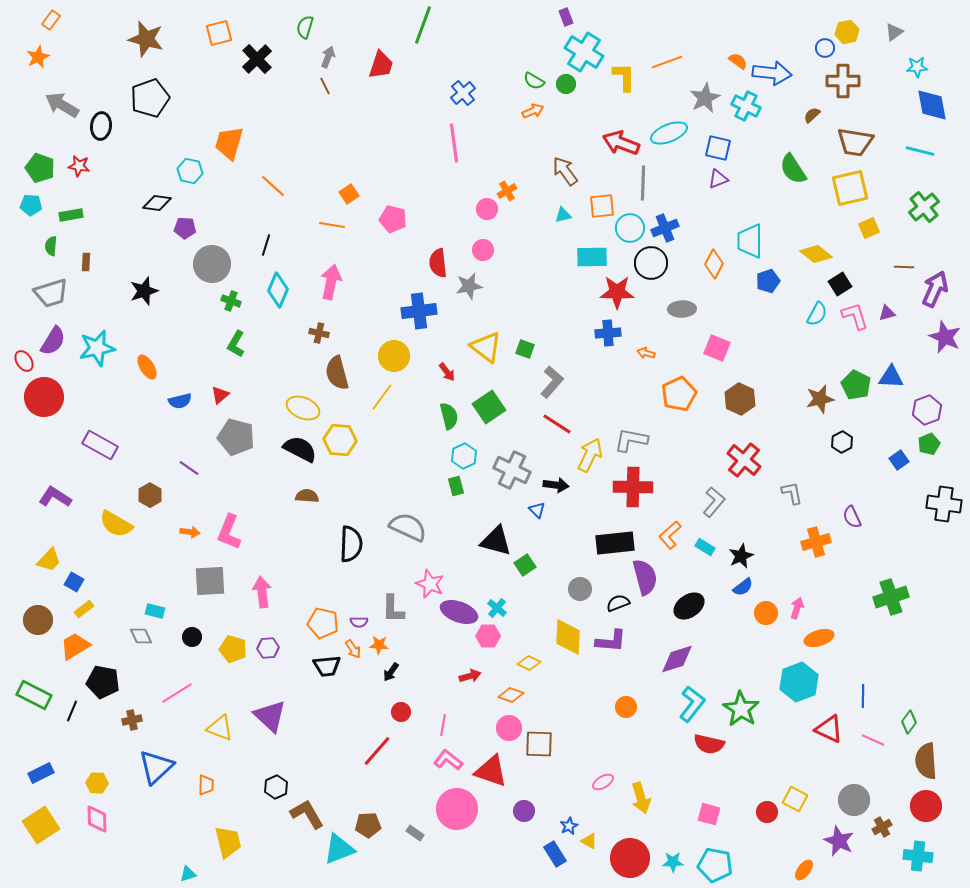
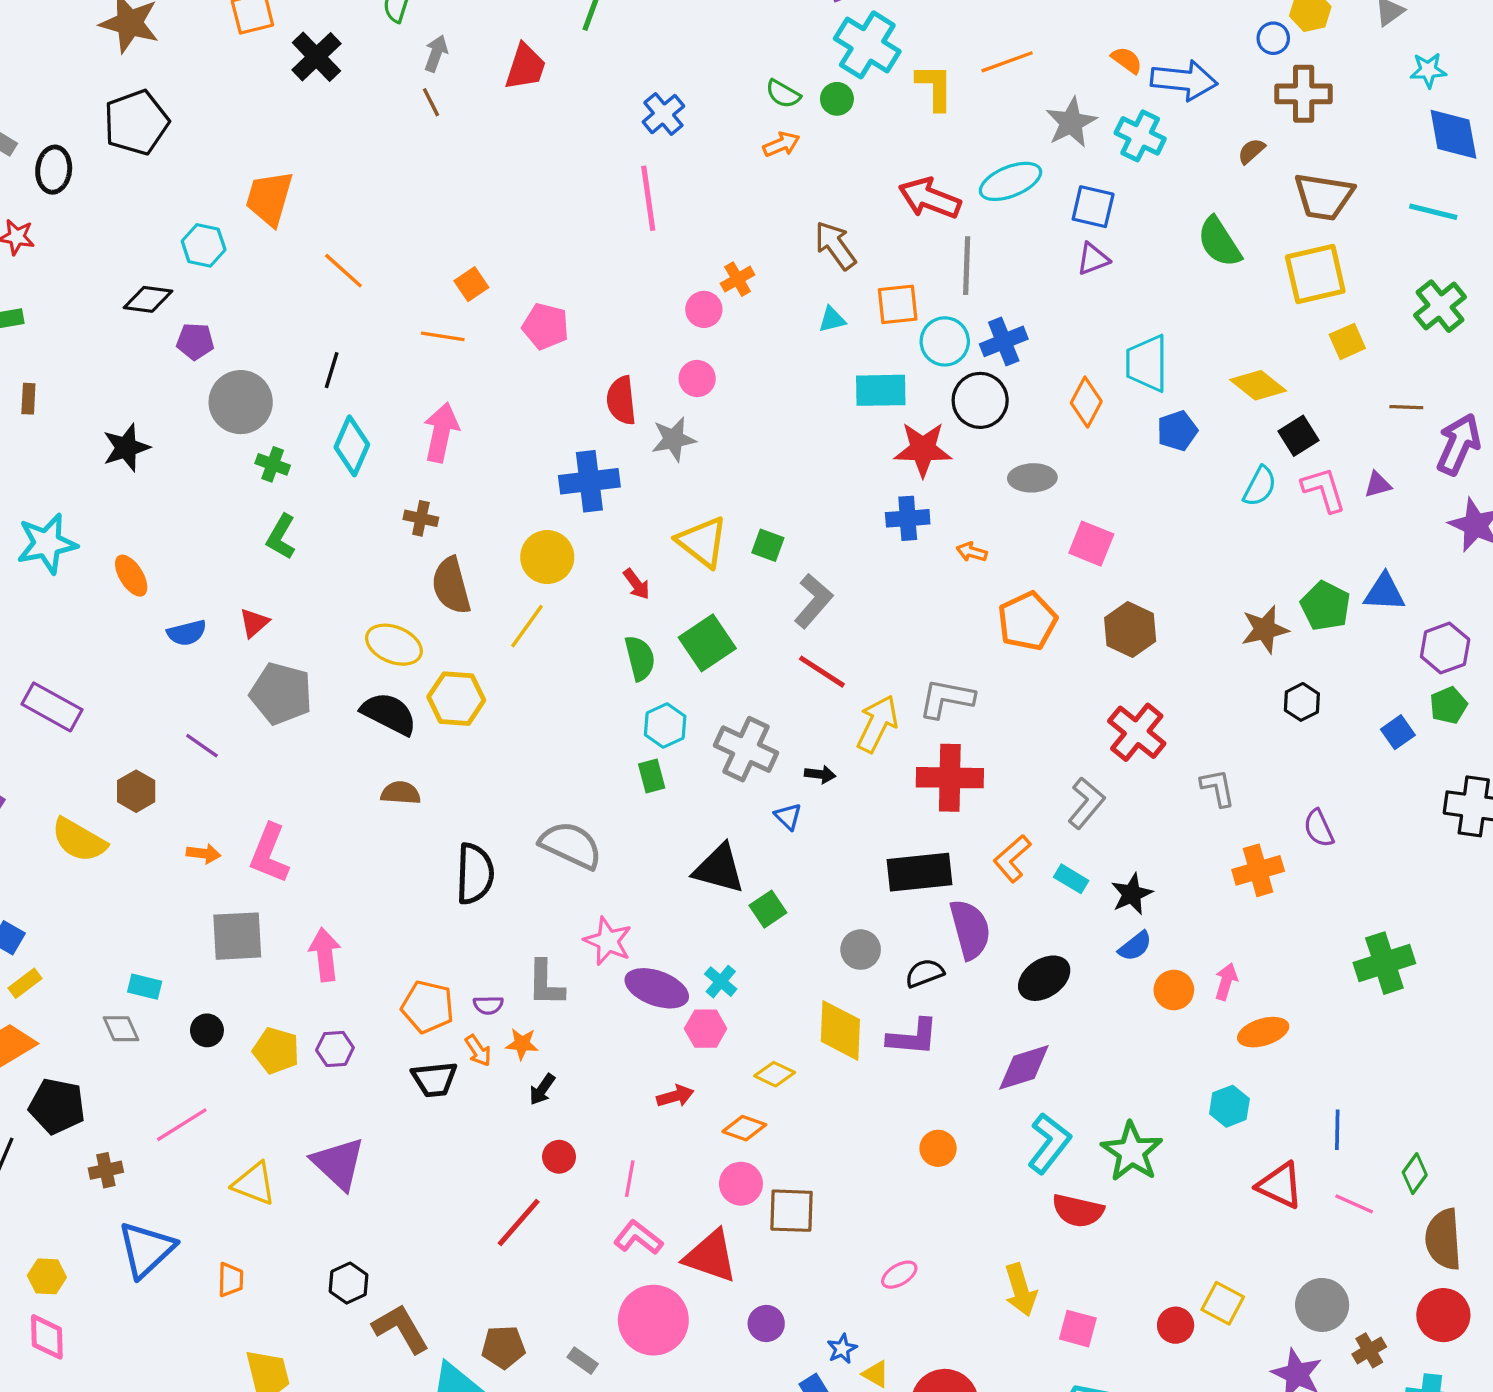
black arrow: (556, 485) -> (820, 774), size x0.7
cyan hexagon: (799, 682) -> (1229, 1106), size x0.6
yellow arrow: (641, 798) -> (1021, 1290), moved

